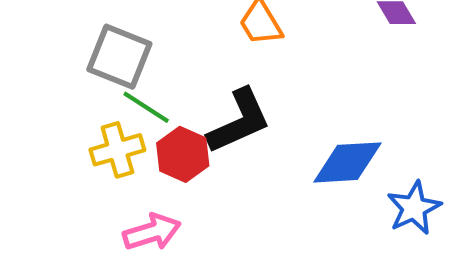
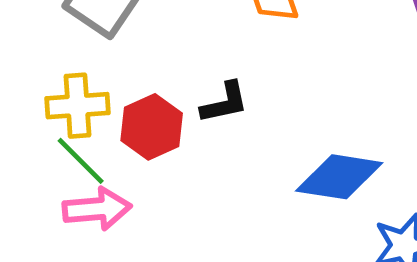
green line: (146, 107) -> (81, 161), moved
black L-shape: (239, 121) -> (225, 103), size x0.6

